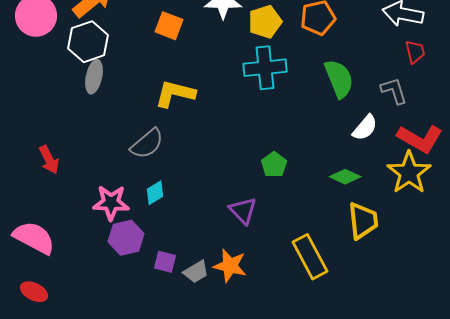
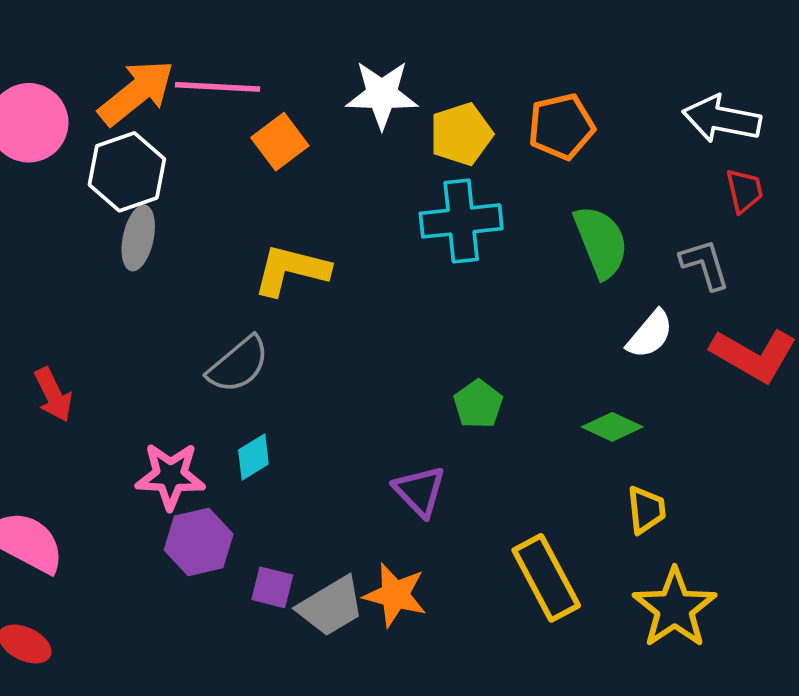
orange square: (169, 26) -> (280, 142), turned 32
yellow star: (409, 173) -> (675, 608), moved
yellow trapezoid: (363, 221) -> (646, 510), size x0.7
gray trapezoid: (196, 272) -> (331, 606), size x1.4

